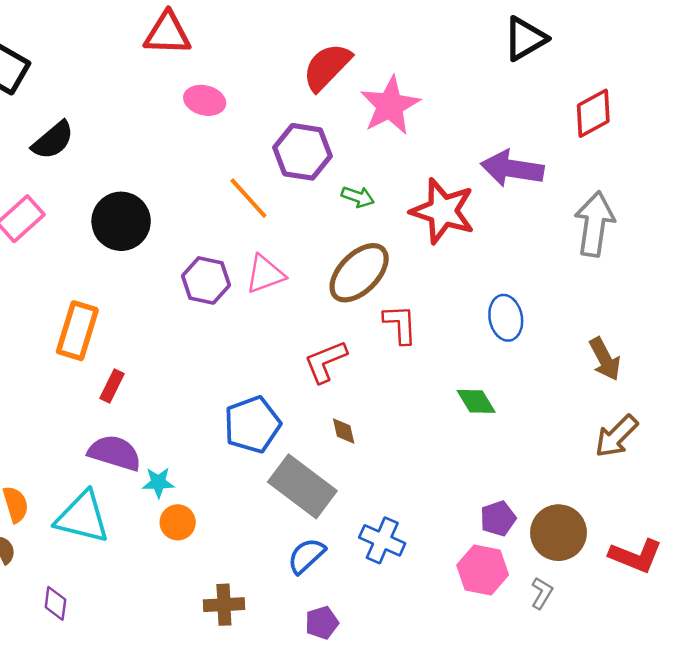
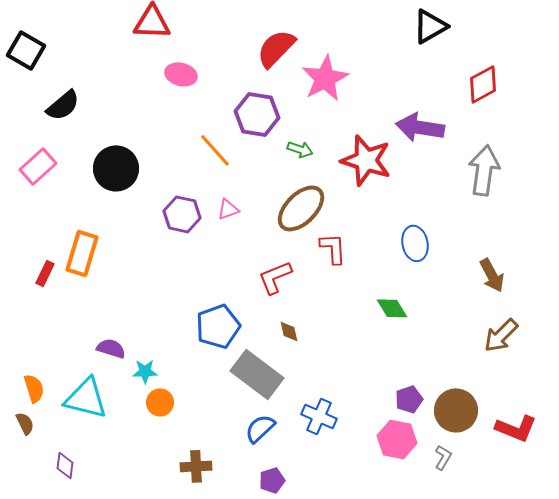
pink triangle: (265, 274) -> (228, 209), size x0.7
red rectangle: (112, 386) -> (45, 273), moved
purple semicircle: (115, 453) -> (111, 348), size x0.7

